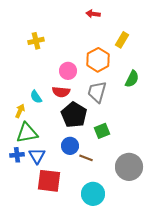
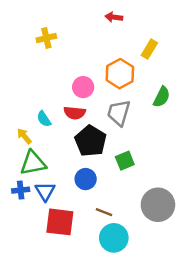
yellow cross: (36, 41) -> (46, 38), moved
yellow arrow: (20, 111) -> (24, 136), turned -64
brown line: (86, 158) -> (104, 212), moved

